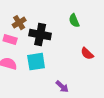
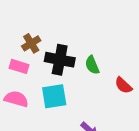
green semicircle: (74, 21) -> (92, 65), moved

